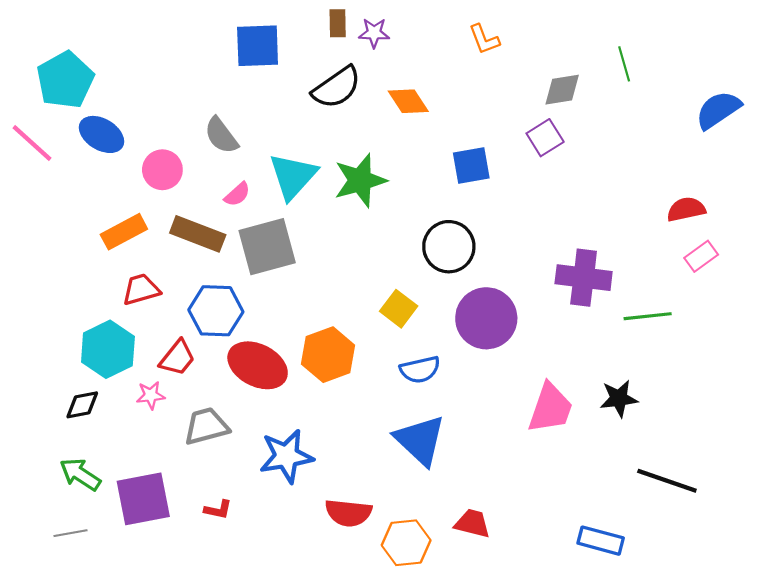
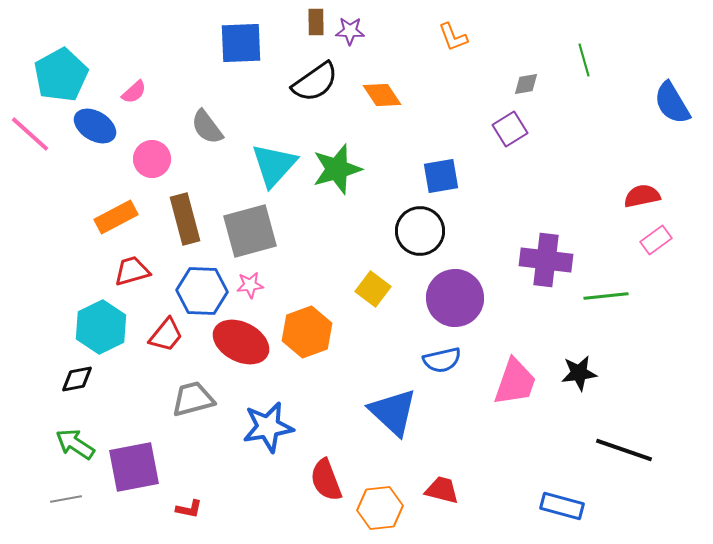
gray diamond: (562, 90) -> (526, 84), size x0.7
blue semicircle: (718, 110) -> (672, 103), turned -87
blue square: (471, 165) -> (441, 176), moved
pink semicircle: (237, 194) -> (134, 92), moved
brown rectangle: (198, 234) -> (185, 219), turned 54
blue semicircle: (420, 370) -> (442, 360), moved
pink star: (151, 395) -> (250, 285), moved
red L-shape: (218, 510) -> (189, 509), moved
red semicircle: (348, 513) -> (326, 480), turned 63

